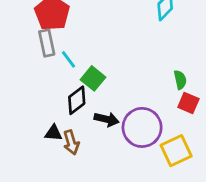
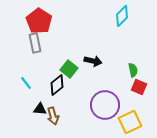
cyan line: (68, 59) -> (26, 83), moved
black arrow: (107, 119) -> (93, 61), moved

